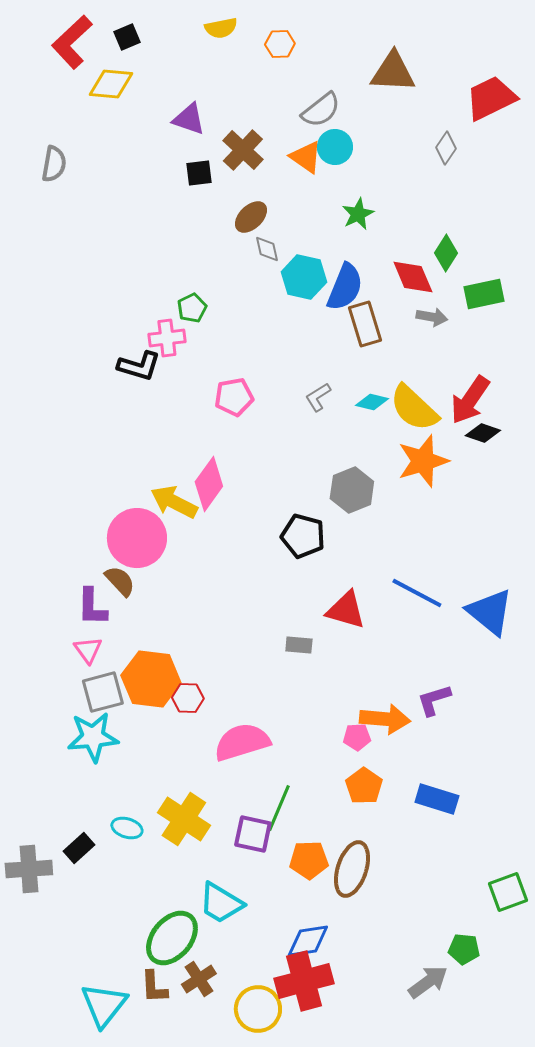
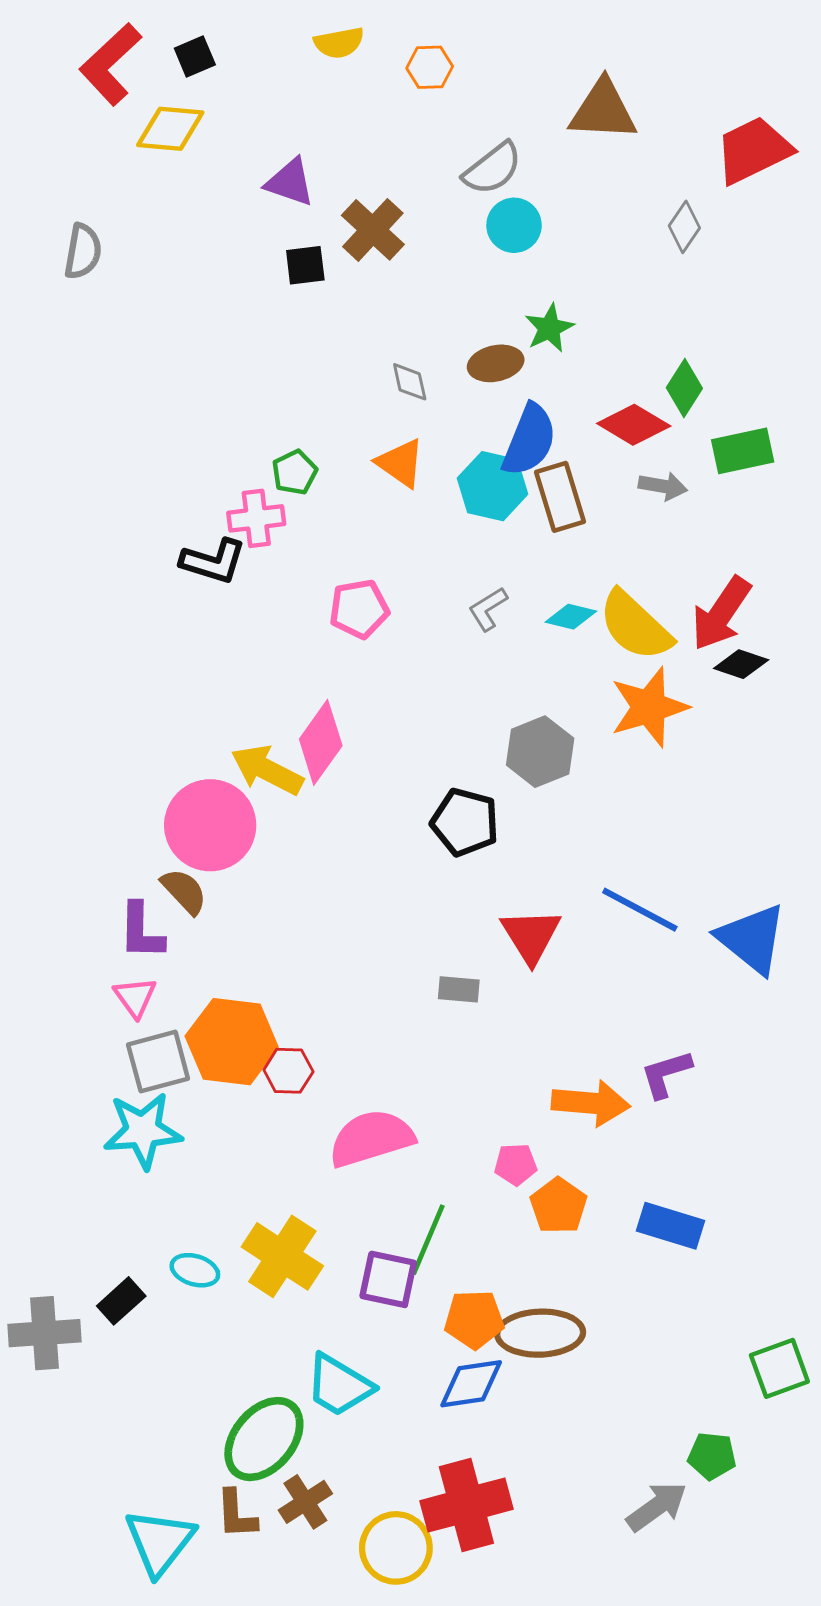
orange triangle: (306, 157) -> (400, 463), moved
brown ellipse: (251, 217) -> (496, 363), moved, turned 32
cyan hexagon: (304, 277) -> (493, 486), moved
red diamond: (413, 277) -> (634, 425), turned -36
red triangle: (346, 610) -> (531, 936), turned 42
pink pentagon: (357, 737) -> (516, 1164), moved
brown ellipse: (352, 869) -> (540, 1333), turned 70
blue diamond: (308, 941) -> (471, 1384), moved

